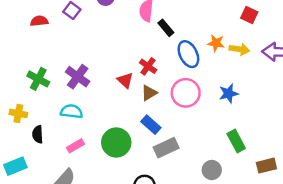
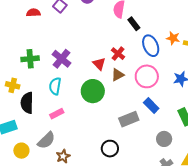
green cross: (38, 79) -> (30, 59), turned -36
cyan semicircle: (72, 111) -> (55, 86), turned -90
blue rectangle: (151, 125) -> (151, 106), moved
black semicircle: (38, 134) -> (27, 103), size x1.5
green circle: (116, 142) -> (93, 91), moved

